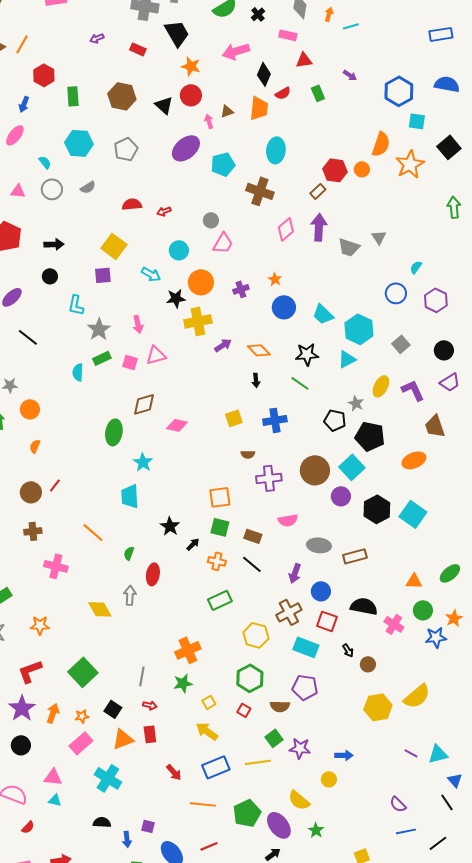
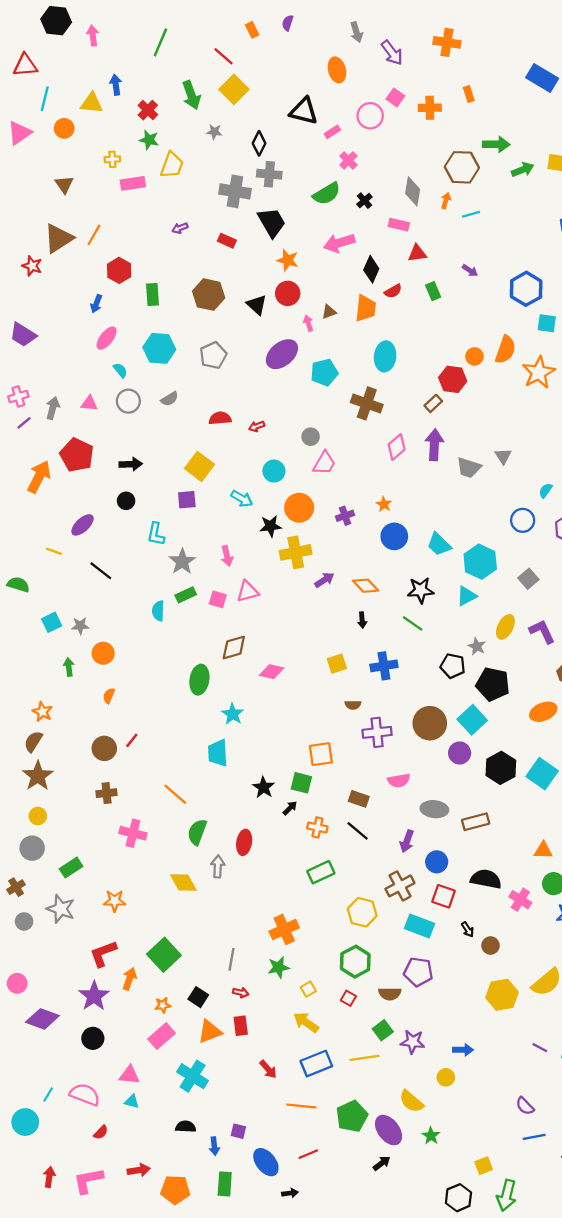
pink ellipse: (15, 135) -> (107, 338), moved
orange circle: (362, 169) -> (474, 356), moved
green square: (220, 527) -> (301, 783), moved
green semicircle: (129, 553) -> (197, 832), moved, size x1.6
orange arrow: (53, 713) -> (130, 979), moved

